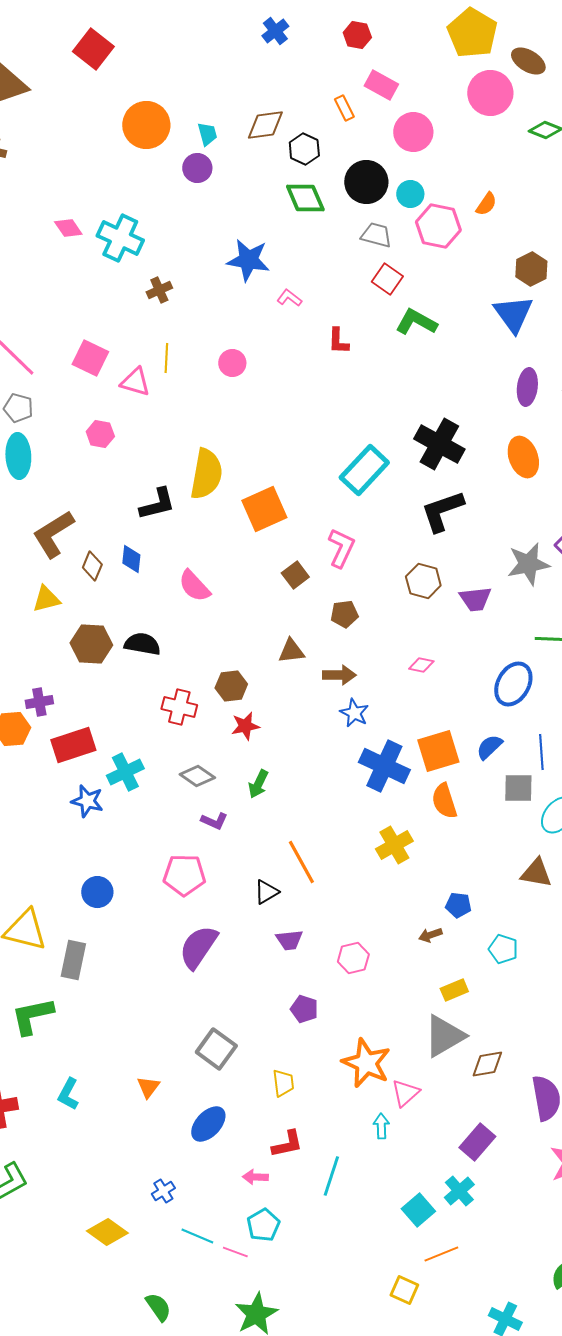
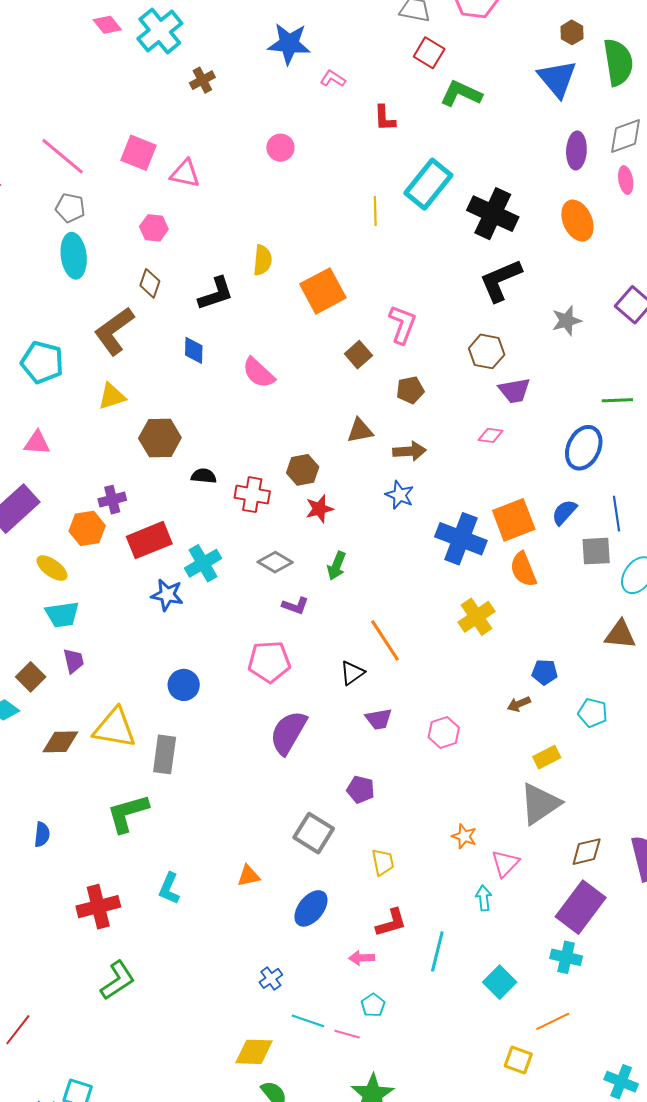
cyan cross: (120, 238) -> (160, 31), turned 30
brown hexagon: (531, 269) -> (572, 32), size x0.7
yellow line: (166, 358) -> (375, 211), moved
cyan rectangle: (364, 470) -> (428, 184), moved
yellow semicircle: (206, 474) -> (262, 260), size x0.6
gray star: (528, 564) -> (567, 321), moved, size x0.7
brown diamond: (92, 566) -> (150, 283), moved
purple trapezoid: (475, 599) -> (514, 391), moved
black semicircle: (142, 644) -> (204, 476), moved, size x0.7
blue star: (354, 713) -> (400, 495), moved
purple pentagon: (304, 1009) -> (361, 790), moved
orange star: (366, 1063) -> (464, 836), size x0.5
brown diamond: (487, 1064) -> (587, 852), moved
orange triangle: (148, 1087) -> (248, 876), turned 45
purple rectangle: (477, 1142) -> (581, 907), size x1.4
cyan cross: (459, 1191) -> (566, 957), turned -32
cyan square: (418, 1210) -> (500, 982), moved
cyan pentagon: (263, 1225) -> (373, 1005), size x0.7
yellow diamond: (107, 1232) -> (254, 1052), moved, turned -30

